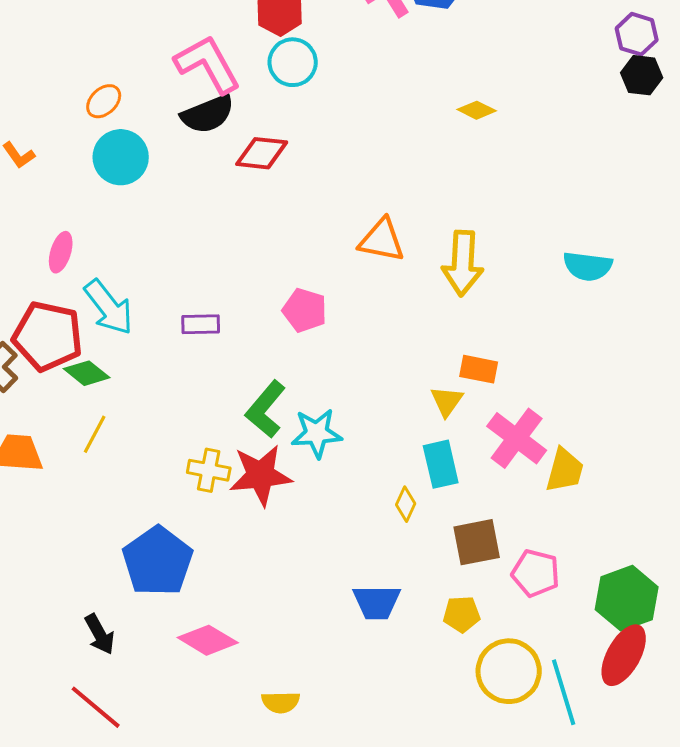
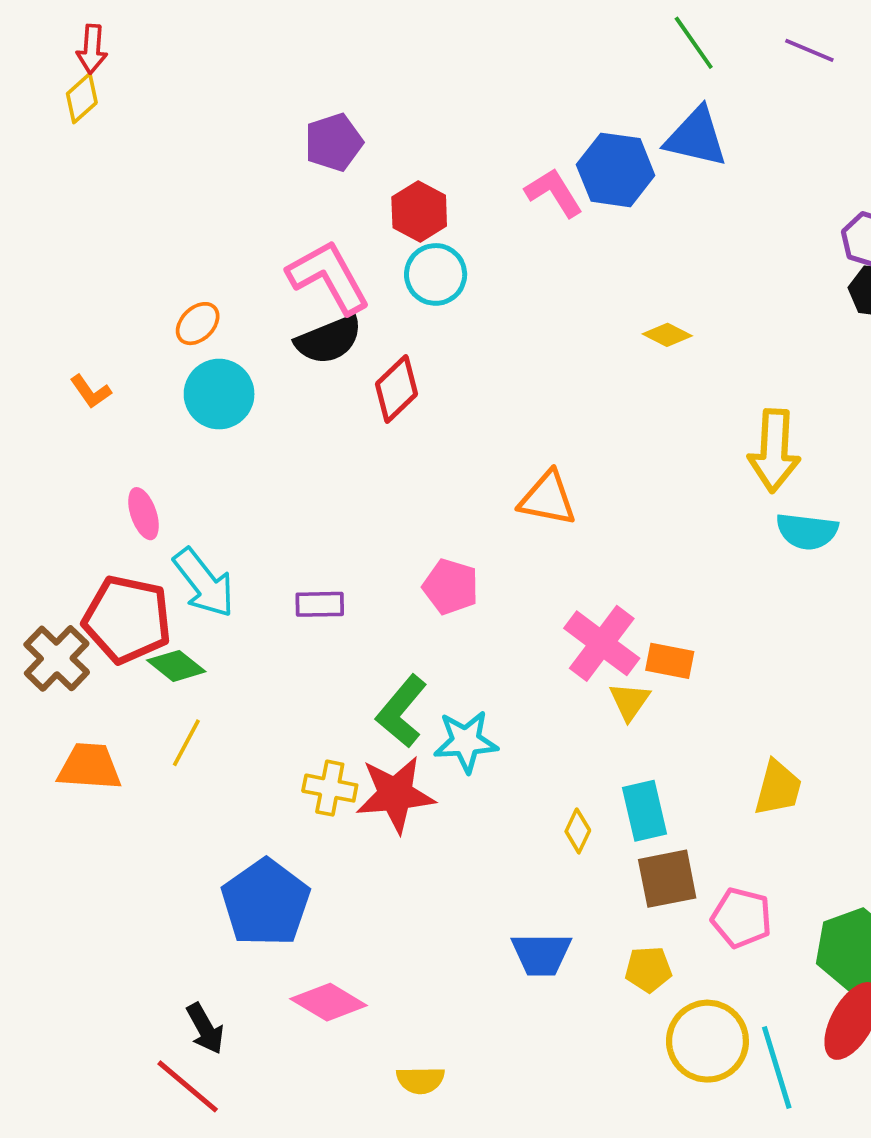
red diamond: (262, 153) -> (397, 389), turned -50
pink ellipse: (61, 252) -> (144, 514), turned -36
yellow arrow: (463, 263) -> (774, 451), moved
pink cross: (517, 438) -> (602, 643), moved
cyan rectangle: (441, 464) -> (645, 811), moved
black arrow: (100, 634) -> (205, 1029), moved

